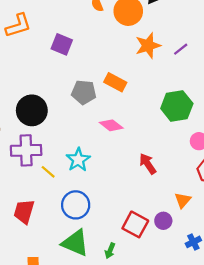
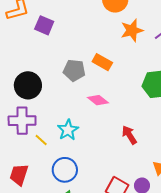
purple square: (62, 44) -> (44, 25), moved

